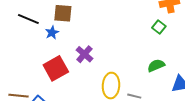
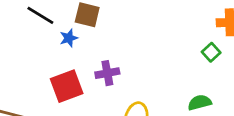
purple cross: (84, 54) -> (107, 73), turned 30

